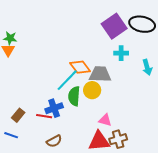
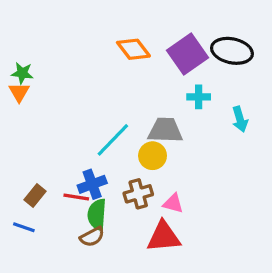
orange diamond: (80, 67) -> (133, 49), moved
green semicircle: (74, 96) -> (97, 214), moved
brown cross: (118, 139) -> (138, 194), moved

